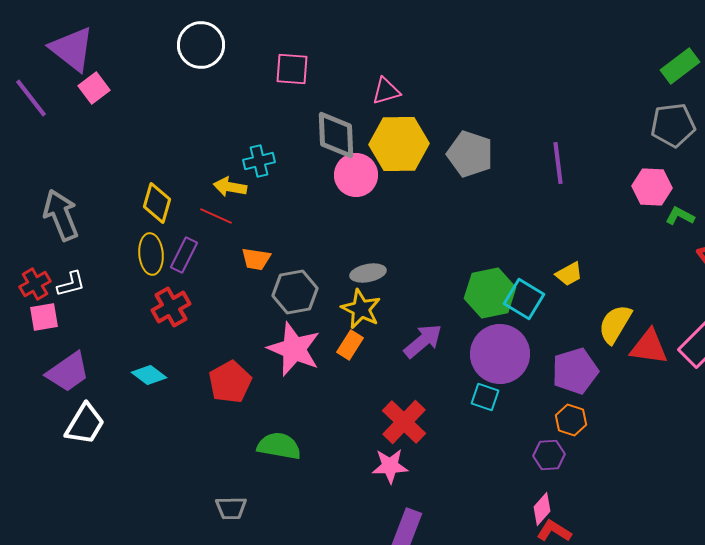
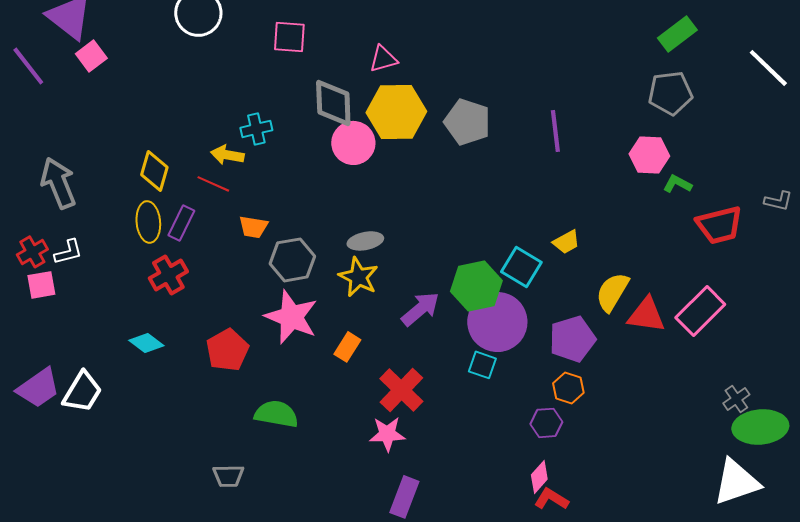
green hexagon: (490, 293) -> (476, 286), moved
orange rectangle: (350, 345) -> (347, 347), moved
purple trapezoid: (68, 372) -> (38, 388), moved

